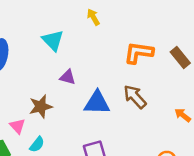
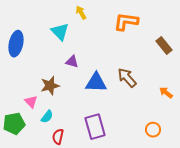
yellow arrow: (93, 17) -> (81, 13), moved
orange L-shape: (139, 53) -> (126, 22), moved

